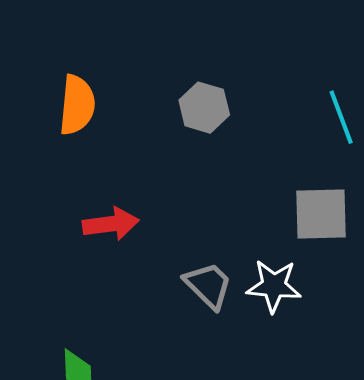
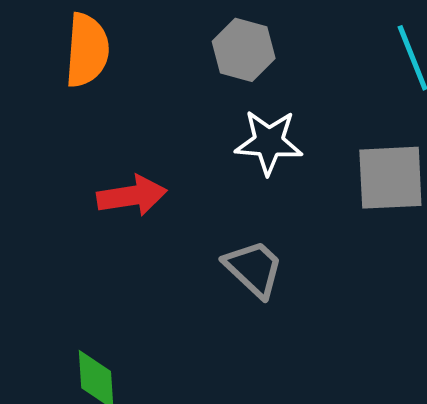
white star: (274, 286) -> (269, 142), moved

